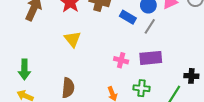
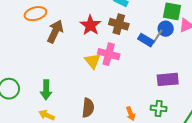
gray line: (150, 26) -> (157, 37), moved
pink cross: (121, 60) -> (109, 54), moved, size x1.5

